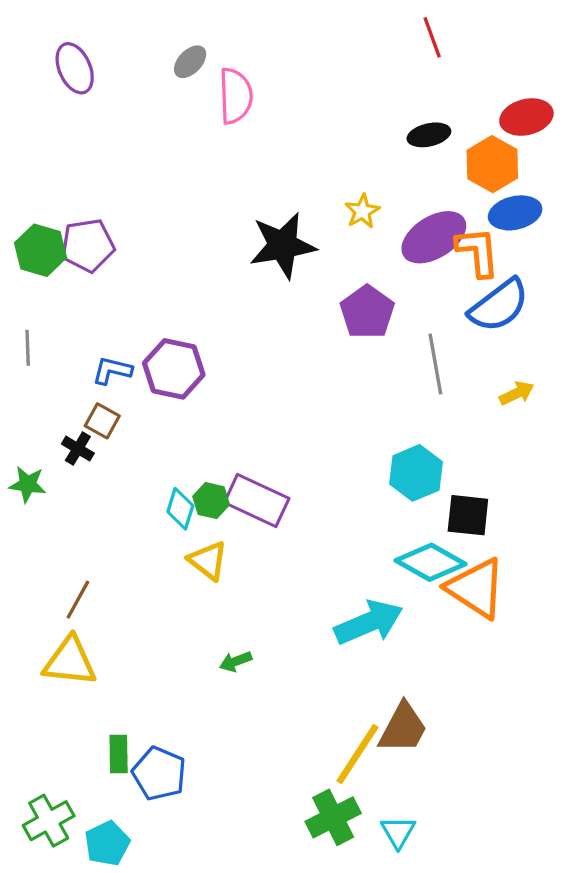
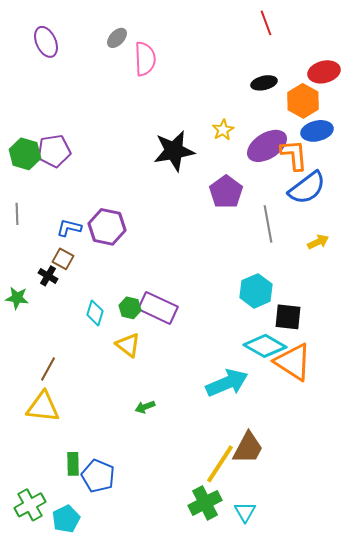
cyan diamond: (180, 509) -> (95, 313), moved

